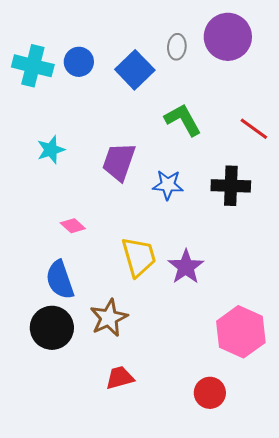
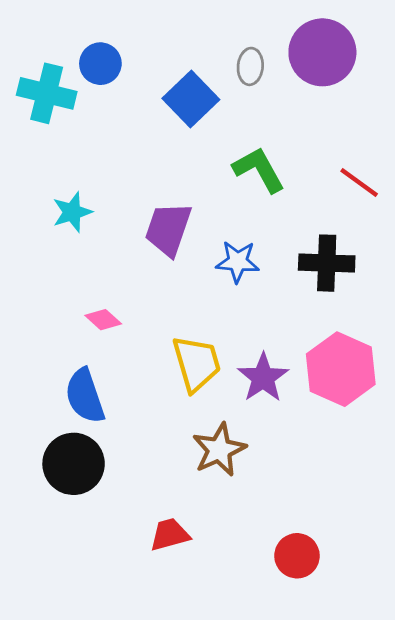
blue circle: (79, 62) -> (100, 64), moved
brown star: (109, 318) -> (219, 450), moved
pink hexagon: (241, 332) -> (341, 369), moved

